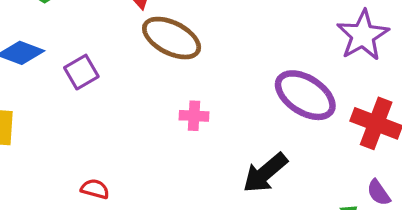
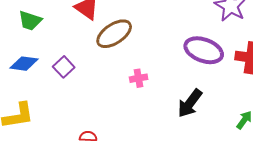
brown ellipse: (172, 38) -> (114, 34), turned -48

